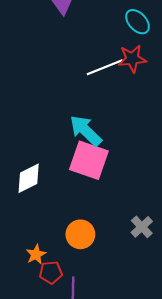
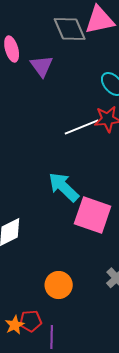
pink square: (89, 160) -> (93, 215), moved
orange star: (36, 254) -> (15, 325), moved

